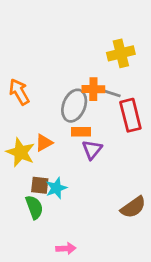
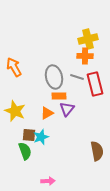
orange cross: (93, 89) -> (85, 56), moved
gray line: (111, 93) -> (77, 77), moved
gray ellipse: (74, 106) -> (54, 77), turned -35
orange triangle: (44, 143) -> (47, 113), moved
brown semicircle: (133, 207) -> (97, 151), turned -66

